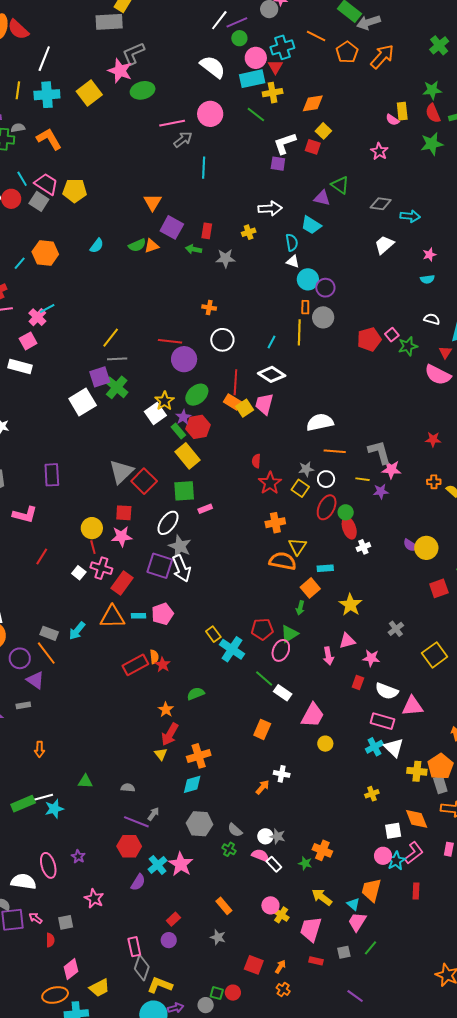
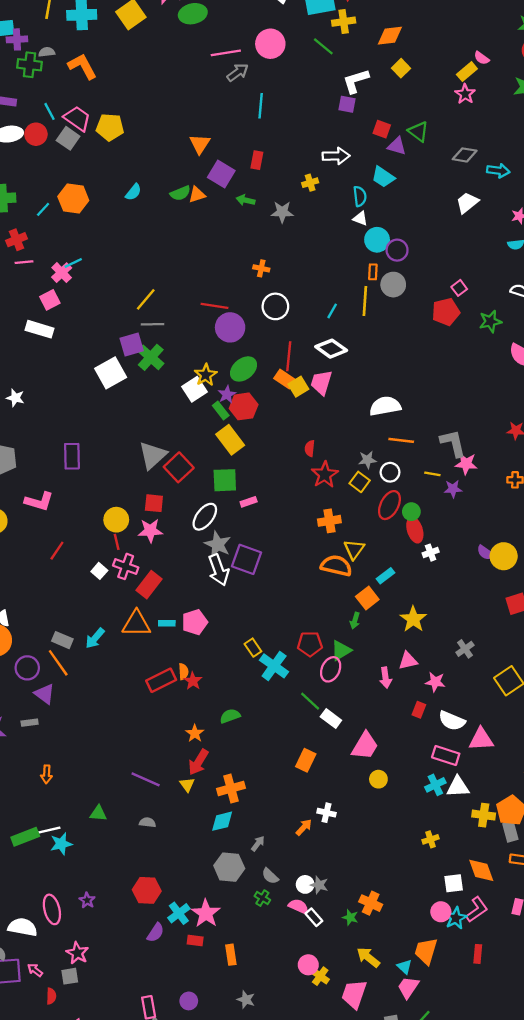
yellow rectangle: (402, 111) -> (467, 72), moved, turned 54
red square: (313, 147) -> (382, 129), moved
red rectangle: (207, 231) -> (257, 160), moved
pink square: (392, 335) -> (459, 288), moved
purple square: (160, 566) -> (247, 559), moved
cyan rectangle: (325, 568) -> (386, 576), turned -35
white triangle: (394, 748) -> (458, 787), turned -50
gray arrow: (153, 814) -> (258, 844), moved
purple line: (136, 822) -> (146, 779), moved
pink star: (94, 899) -> (77, 953), moved
orange rectangle: (224, 906) -> (231, 955), moved, turned 30
red rectangle: (173, 919) -> (195, 940), moved, turned 48

